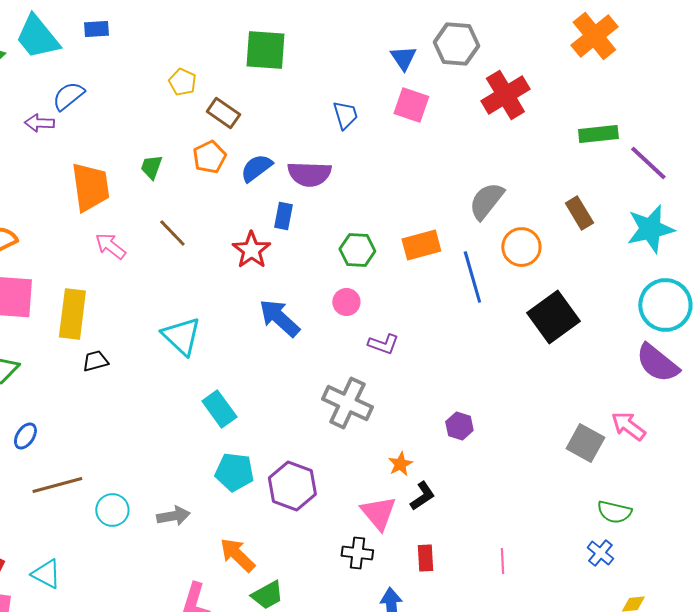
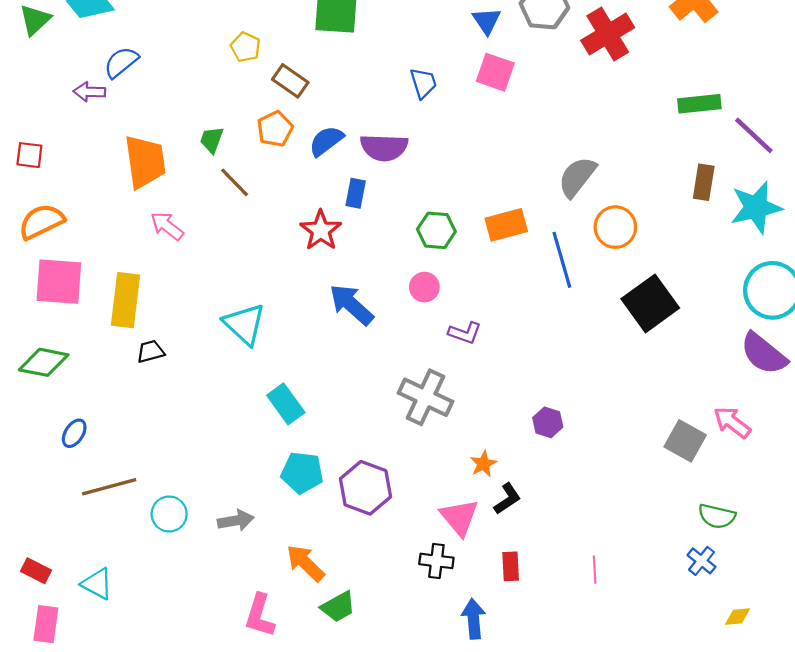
red cross: (505, 95) -> (608, 34), moved
brown rectangle: (579, 213) -> (704, 182), moved, turned 40
brown line: (172, 233) -> (235, 182), moved

